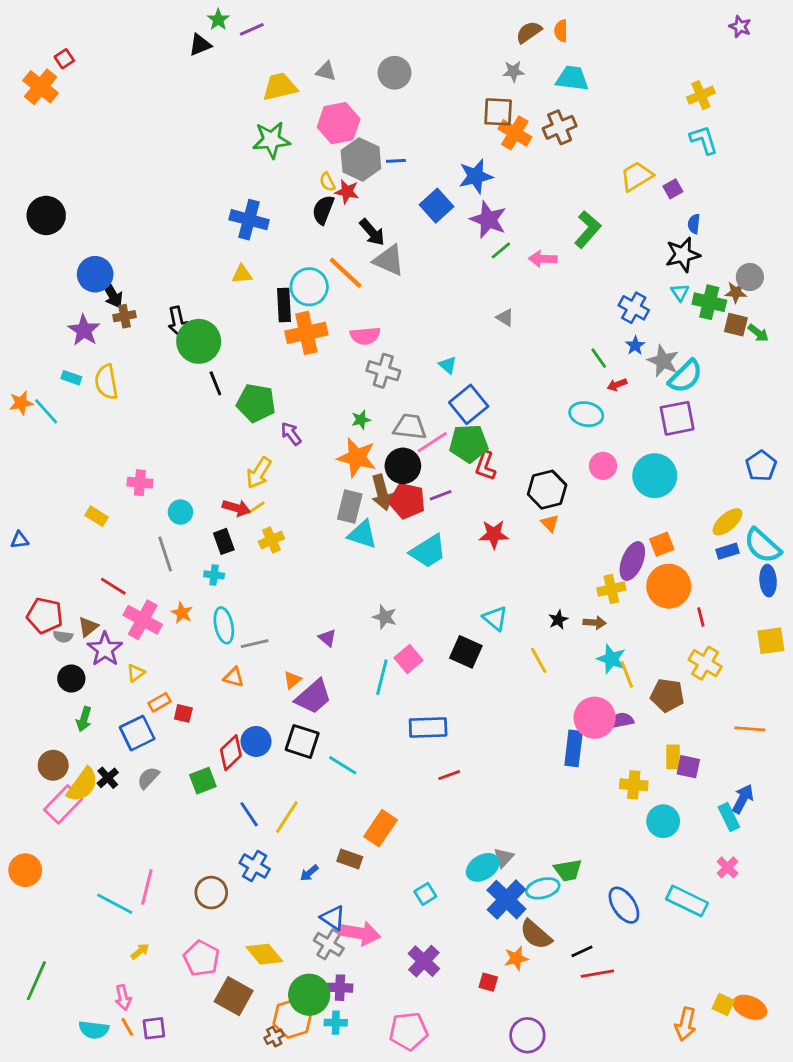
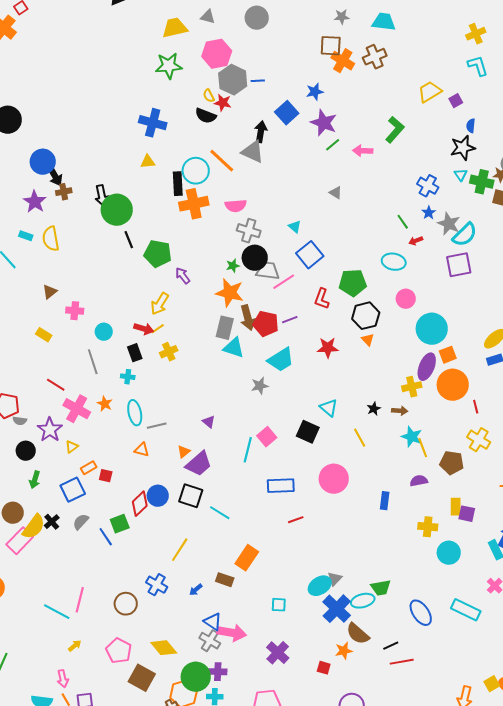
blue star: (476, 176) -> (315, 92), size x0.7
black semicircle: (323, 210) -> (206, 116), turned -90
black arrow: (372, 232) -> (261, 132), moved, turned -130
green pentagon: (469, 443) -> (353, 283), moved
black circle: (403, 466) -> (255, 258), moved
cyan circle: (655, 476) -> (432, 329), moved
gray star: (385, 617) -> (260, 386), moved, turned -30
brown triangle: (88, 627) -> (50, 292), moved
pink circle: (595, 718) -> (334, 479), moved
blue rectangle: (574, 748) -> (385, 501), size x0.7
blue line: (249, 814) -> (106, 537), moved
cyan square: (425, 894) -> (279, 605), turned 35
yellow square: (723, 1004) -> (492, 684), turned 35

